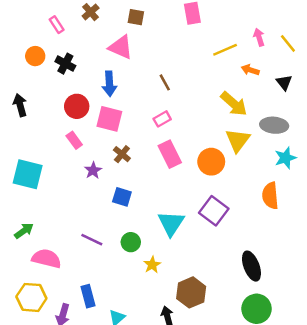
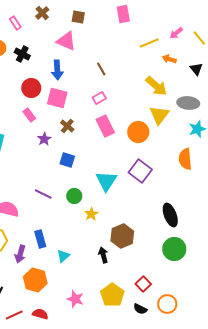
pink arrow: (259, 37) -> (176, 33), turned -112

